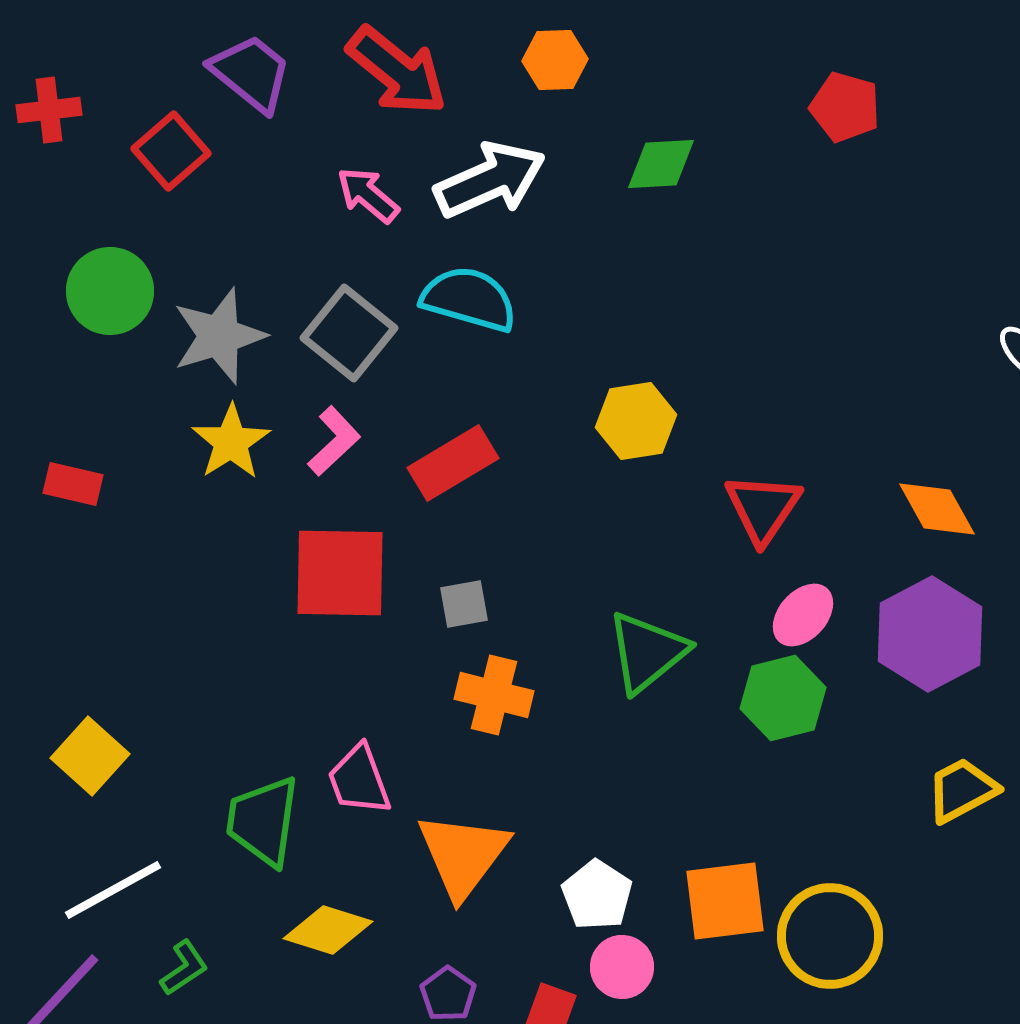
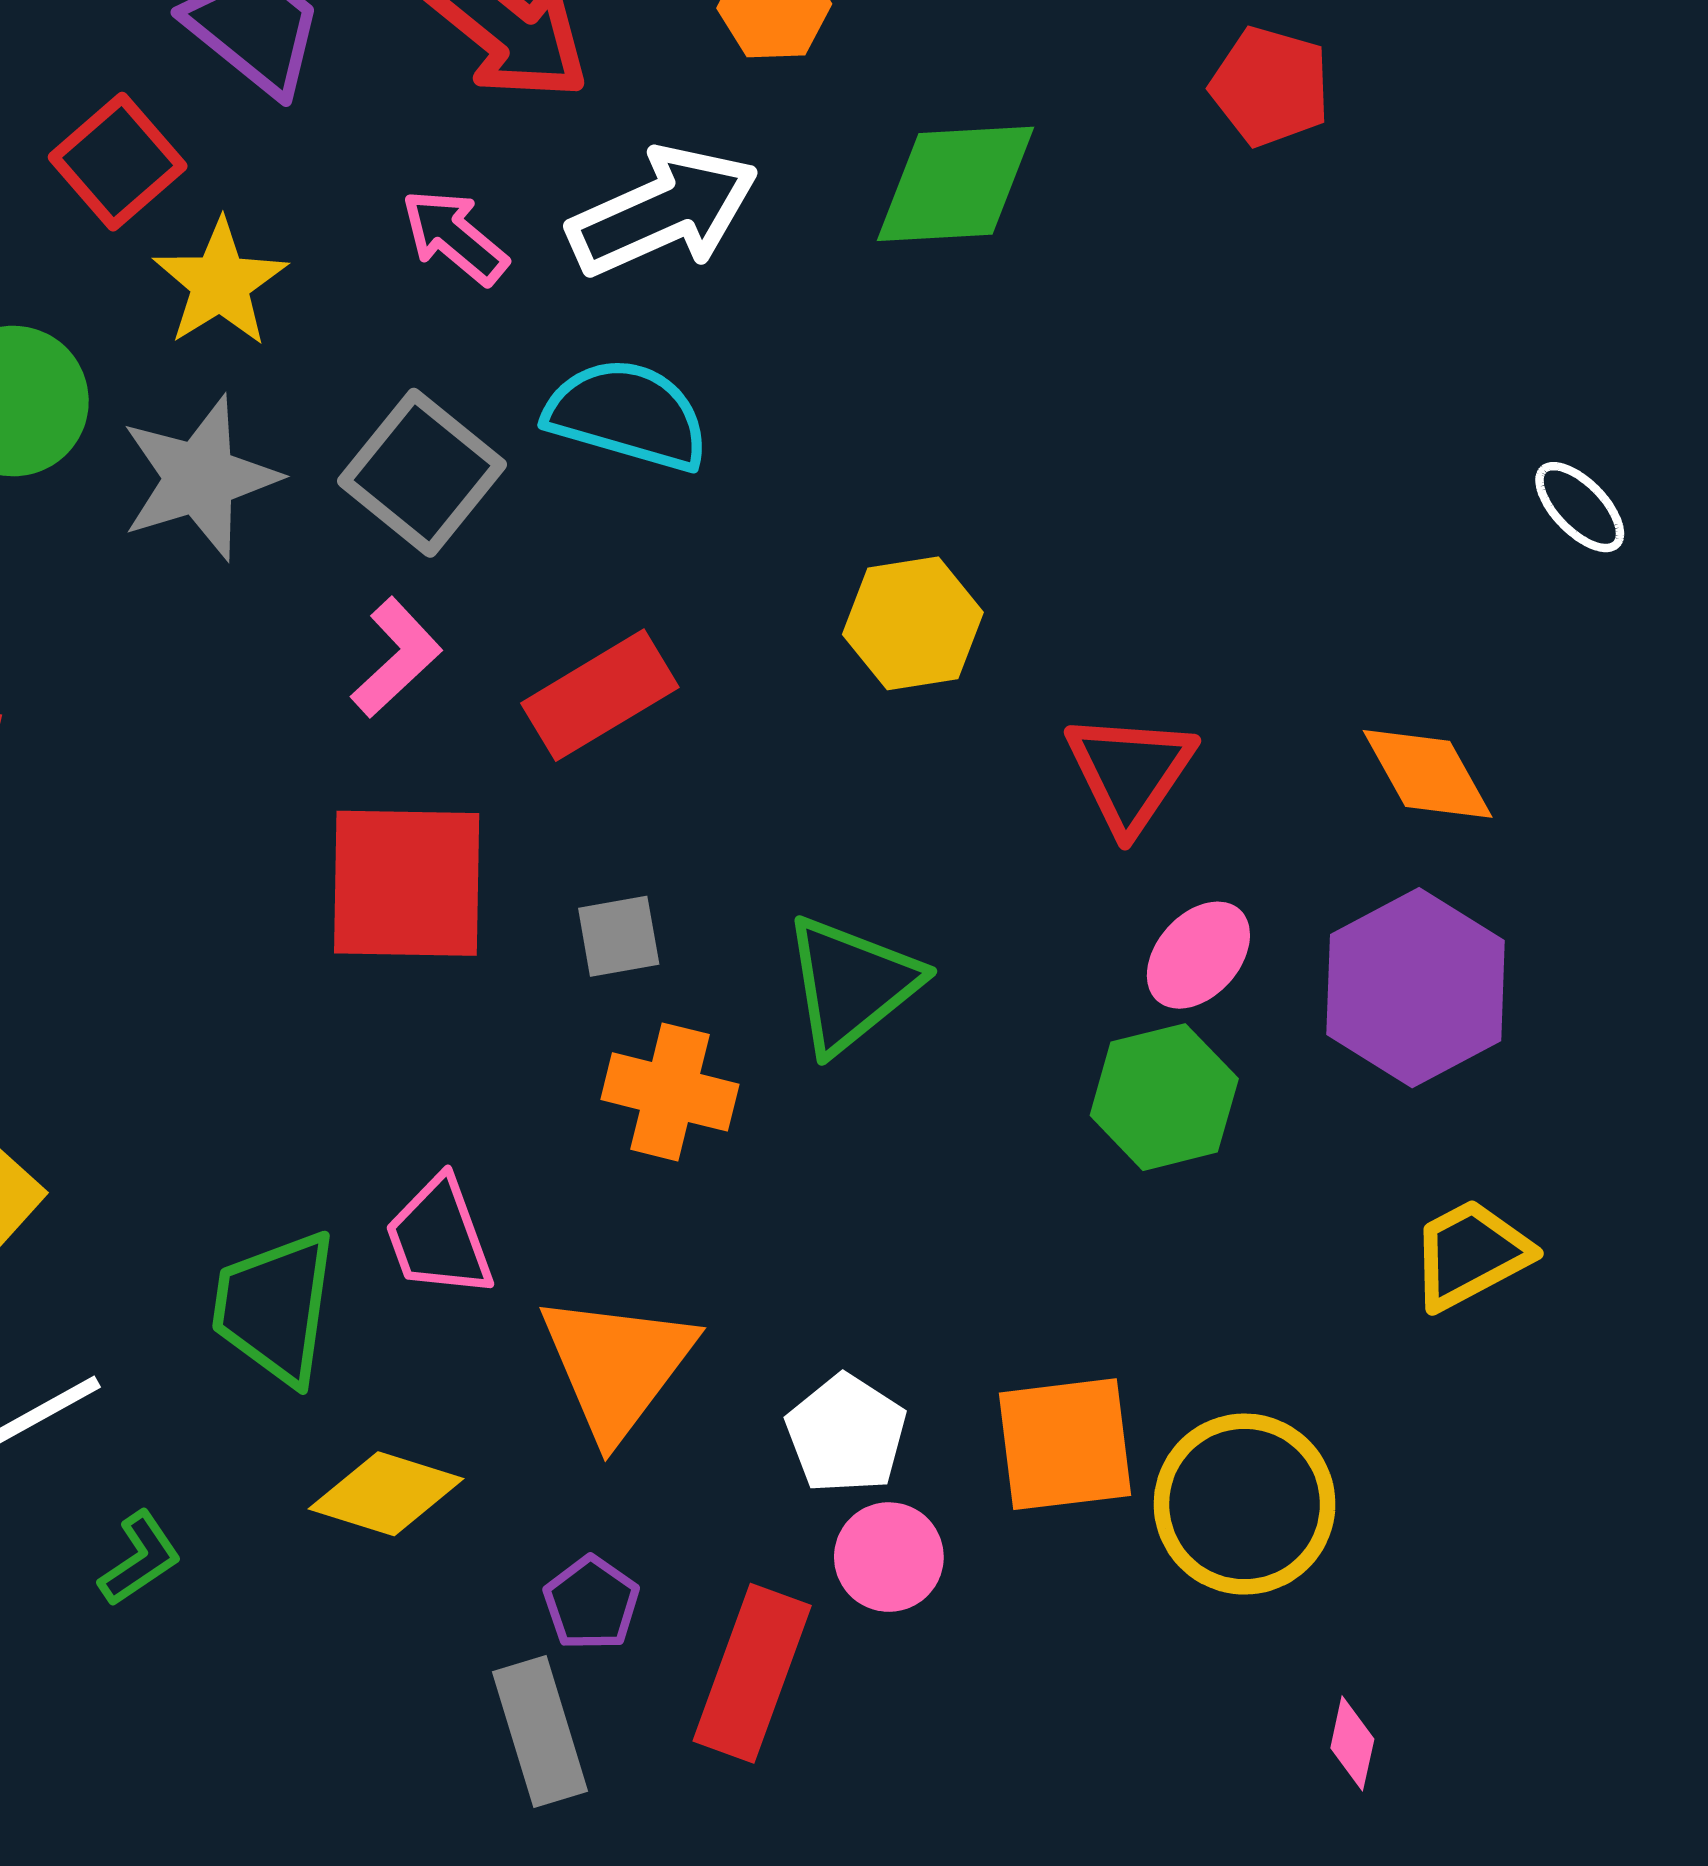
green diamond: (661, 164) -> (956, 184), size x1.4
yellow star: (231, 442) -> (220, 283), moved
green triangle: (647, 652) -> (851, 984), moved

